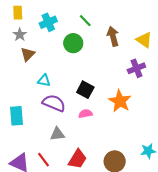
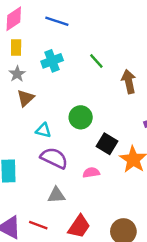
green circle: (73, 43) -> (81, 117), moved
black square: (85, 90) -> (107, 144), moved
red line: (43, 160) -> (38, 225), turned -35

